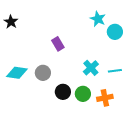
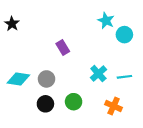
black circle: (63, 92) -> (45, 104), moved
green circle: (83, 94) -> (74, 102), moved
orange cross: (105, 98) -> (114, 106), turned 35

